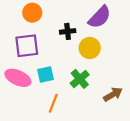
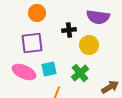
purple semicircle: (100, 17) -> (98, 17), turned 55

